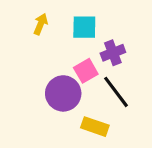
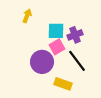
cyan square: (84, 27) -> (56, 31), moved

